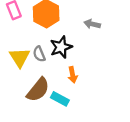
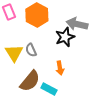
gray arrow: (92, 24) -> (77, 24), size x1.5
black star: (61, 47) -> (65, 37), moved

